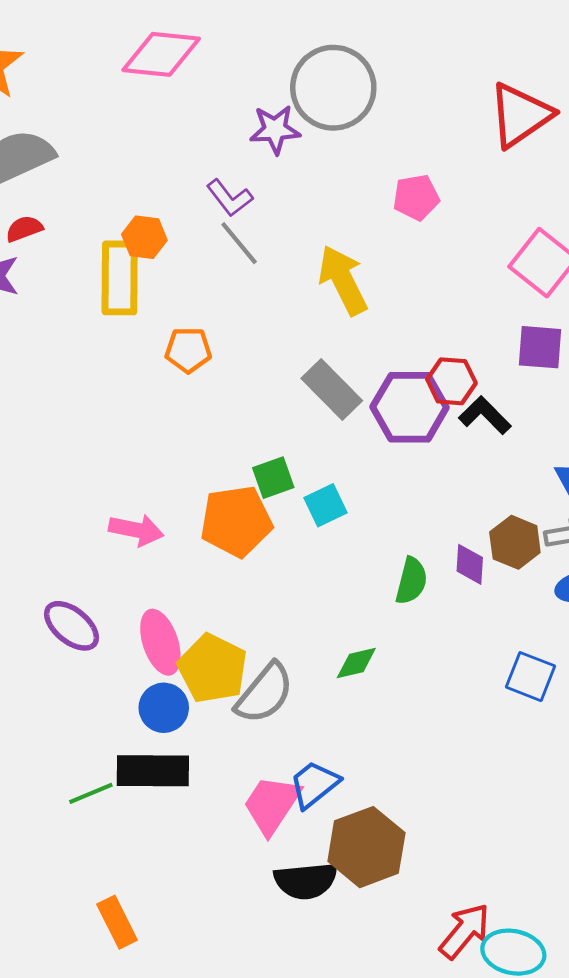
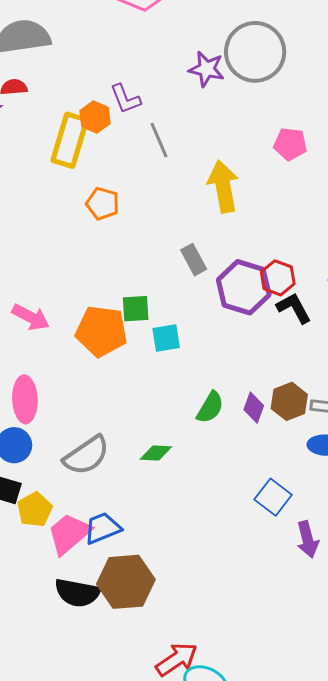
purple L-shape: (230, 198) -> (125, 99), moved
gray rectangle: (332, 389) -> (194, 260), size x0.7
yellow pentagon: (213, 668) -> (35, 510), moved, size x0.7

